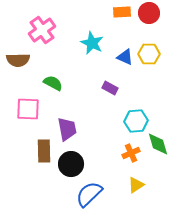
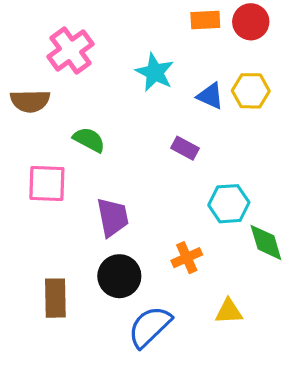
brown rectangle: (44, 151) -> (55, 298), moved
orange cross: (131, 153) -> (187, 258), moved
yellow triangle: (136, 185) -> (229, 312), turned 30

